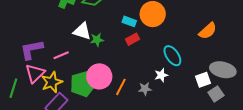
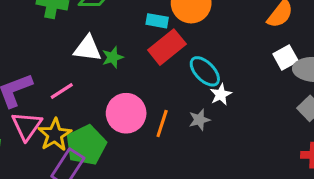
red rectangle: (132, 39) -> (167, 47), size x1.6
cyan ellipse: (172, 56) -> (205, 71), moved
white square: (203, 80) -> (286, 57), moved
green pentagon: (83, 84) -> (86, 145), moved

